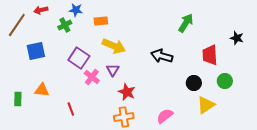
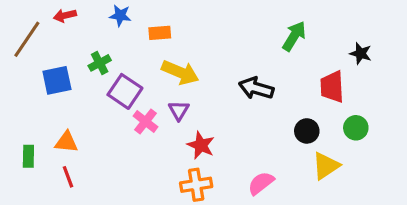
green cross: (65, 25) -> (100, 63), moved
black star: (237, 38) -> (361, 53), moved
red line: (71, 109) -> (68, 177), moved

